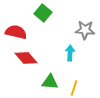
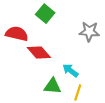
cyan arrow: (70, 53) -> (70, 70), moved, turned -56
red diamond: (26, 58) -> (39, 53), moved

